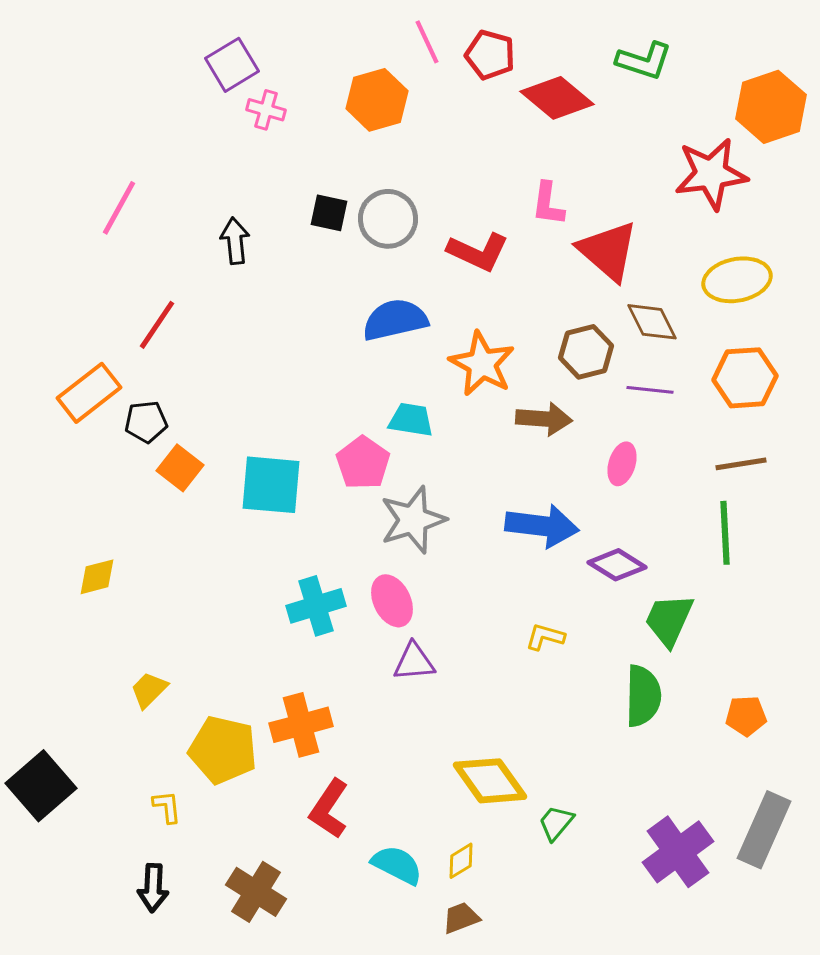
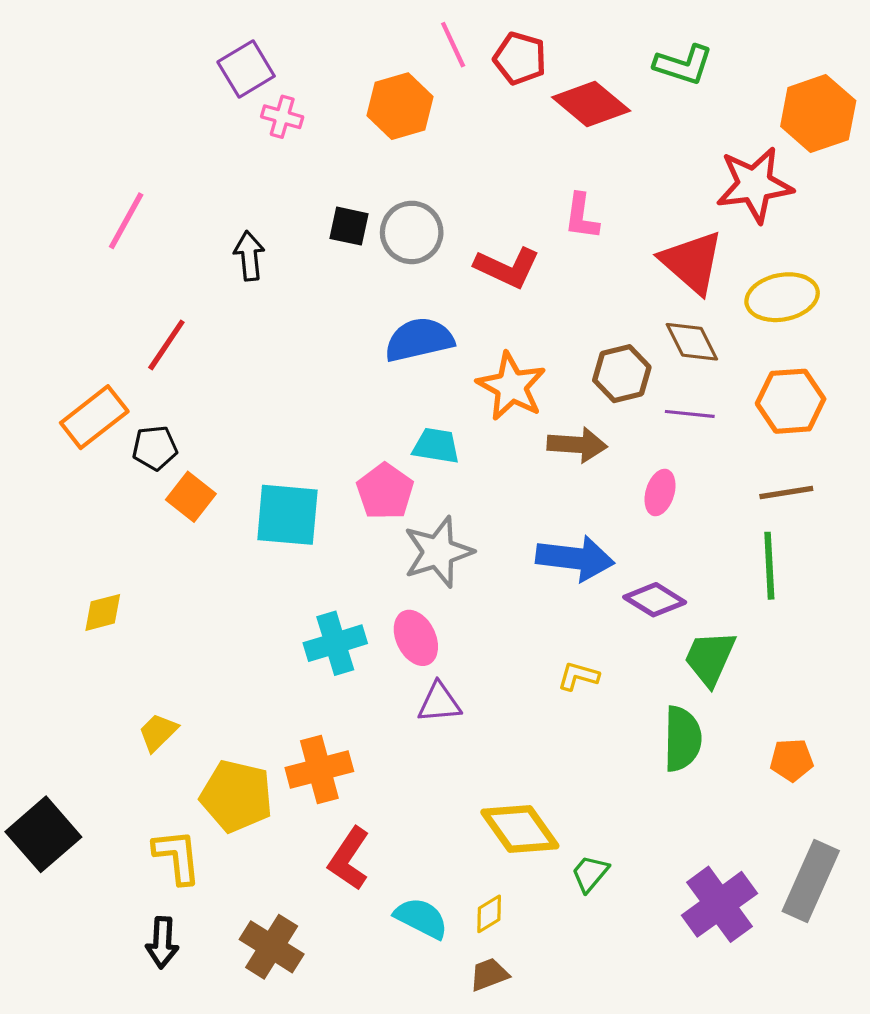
red triangle: (608, 251) -> (692, 262), moved
yellow L-shape: (167, 807) -> (177, 857), size x1.6

